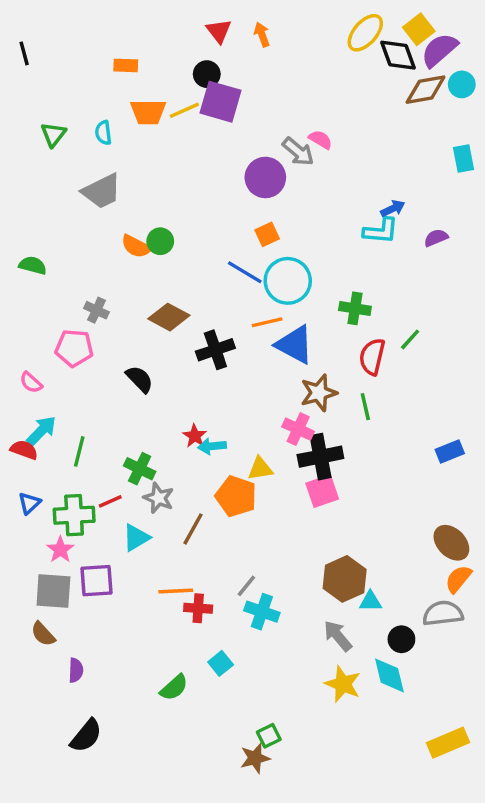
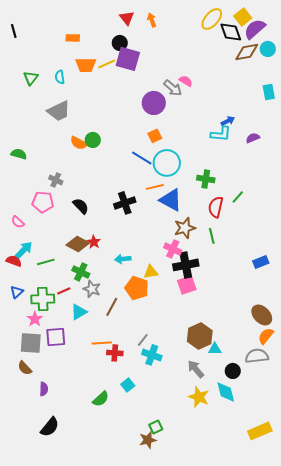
brown diamond: (169, 317) -> (78, 244), moved
black semicircle: (140, 379) -> (81, 206), moved
red star: (195, 436) -> (94, 242), moved
green line: (79, 451) -> (46, 262), turned 60

